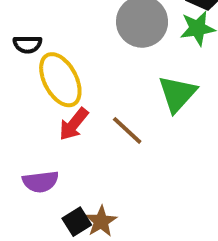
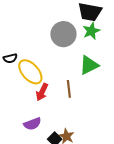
green triangle: (177, 94) -> (89, 65), turned 35
brown line: (127, 130) -> (69, 89), turned 54

